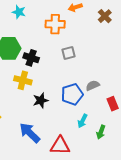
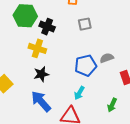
black star: (41, 100) -> (41, 74), moved
cyan arrow: (83, 121) -> (79, 93), moved

